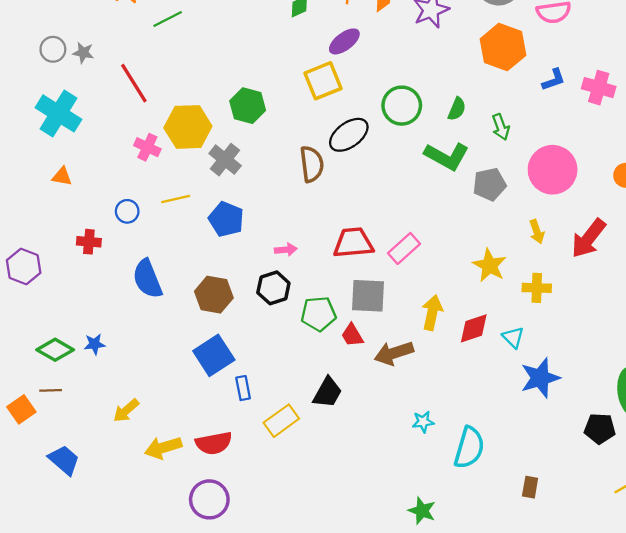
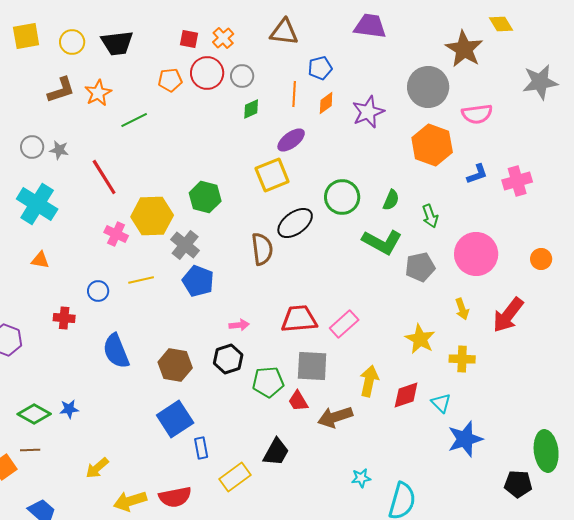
pink cross: (599, 88) -> (517, 181), turned -32
blue pentagon: (226, 219) -> (198, 281), moved

